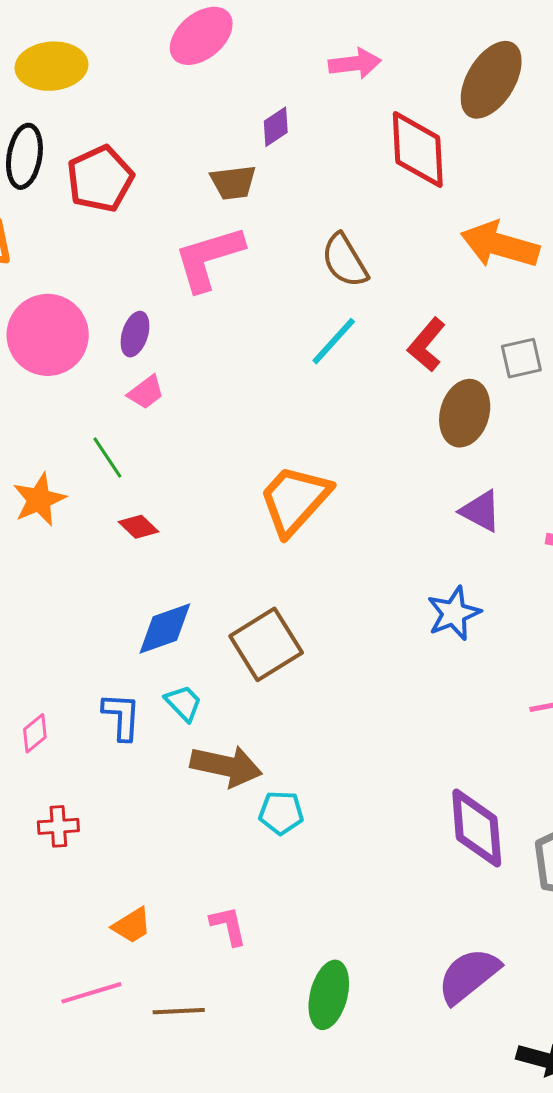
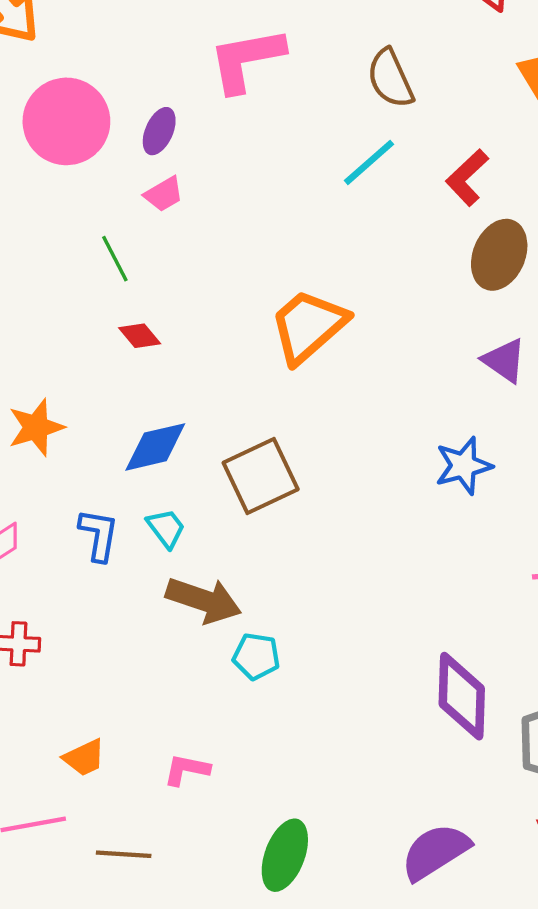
orange star: (39, 500) -> (36, 427), moved
pink L-shape: (228, 926) -> (187, 770), turned -72

